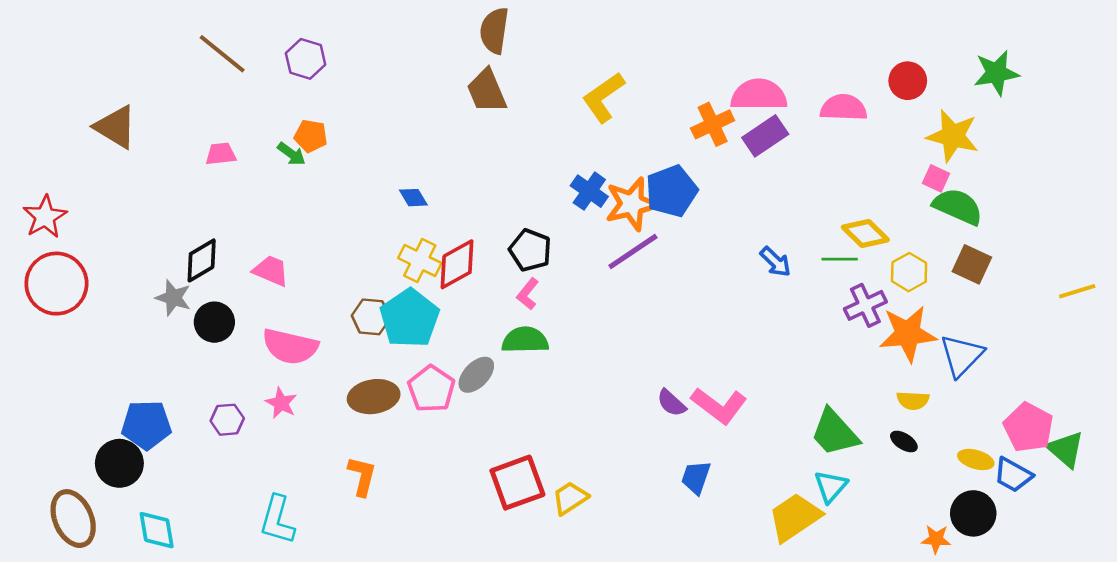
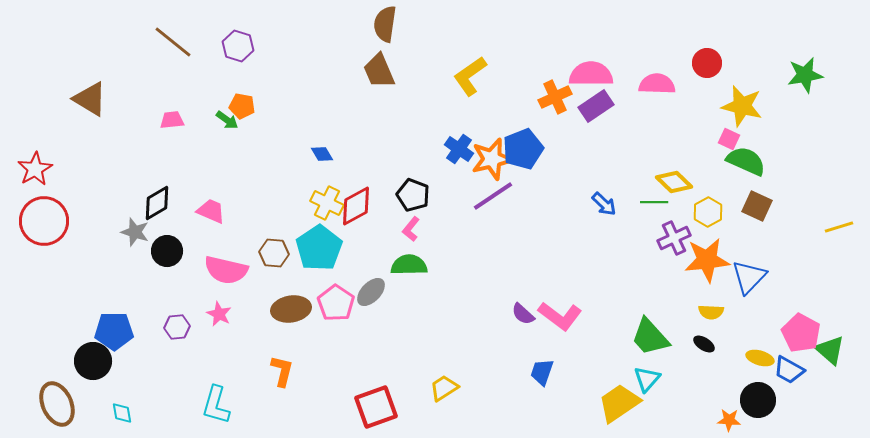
green star: (996, 73) -> (805, 75), moved
brown hexagon: (371, 317) -> (274, 253), moved
red square: (517, 483) -> (376, 407), moved
cyan diamond: (157, 530) -> (122, 413), size x0.7

